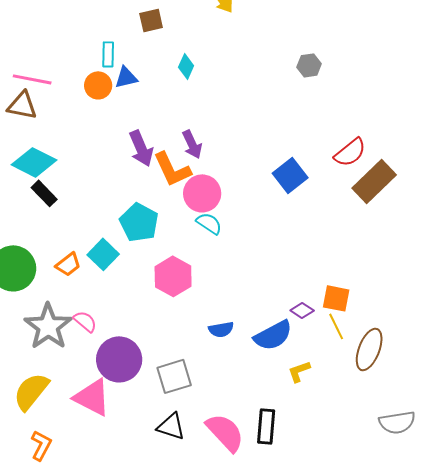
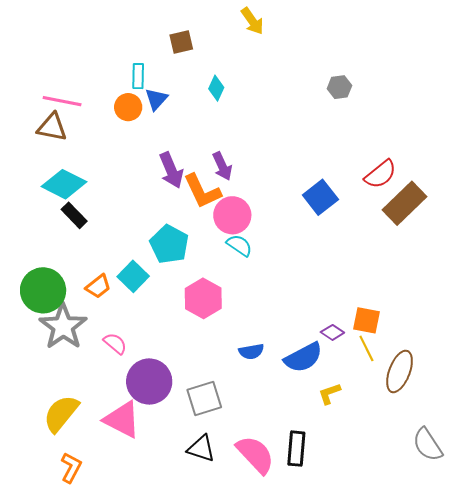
blue triangle: (126, 77) -> (156, 99), turned -35
gray star: (48, 326) -> (63, 326), moved
gray semicircle: (397, 422) -> (428, 445), turned 66

